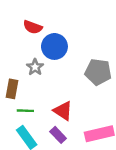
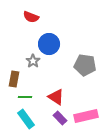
red semicircle: (33, 27) -> (31, 17), moved
purple rectangle: (58, 135) -> (60, 118), moved

